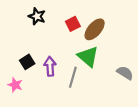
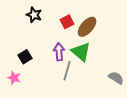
purple arrow: (50, 66) -> (59, 52), moved
gray semicircle: (125, 73) -> (116, 78), moved

